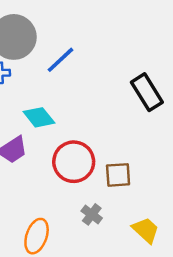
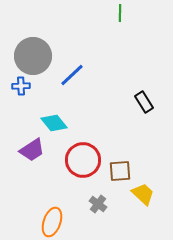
black rectangle: (147, 92) -> (144, 102), size x0.7
yellow trapezoid: (146, 230) -> (143, 194), moved

